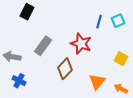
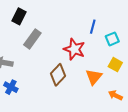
cyan square: (118, 21) -> (112, 39), moved
gray rectangle: (43, 46) -> (32, 39), moved
orange triangle: (97, 82) -> (94, 77), moved

